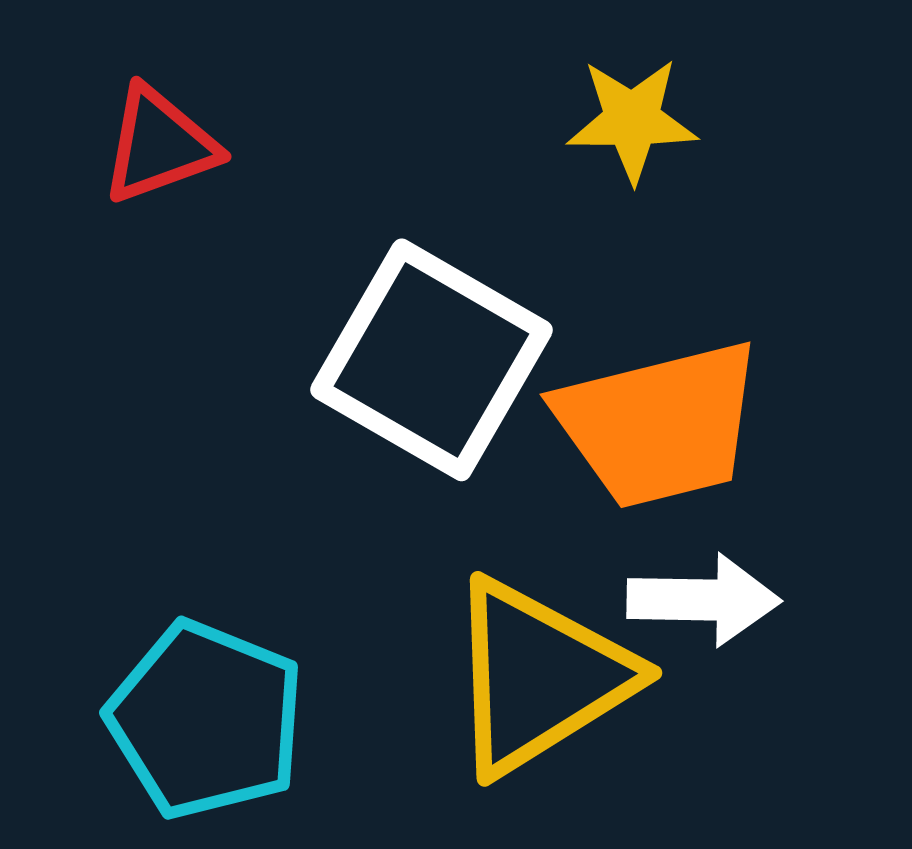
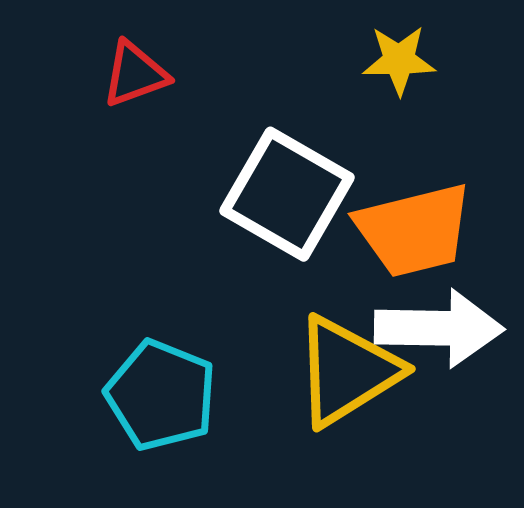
white arrow: (704, 600) -> (439, 328), size x1.5

